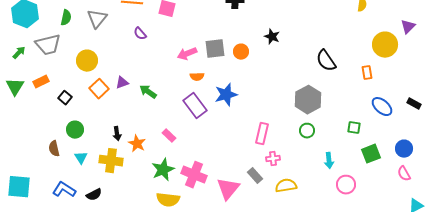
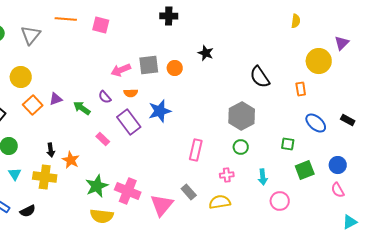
purple semicircle: (140, 34) -> (105, 97), moved
pink rectangle: (169, 136) -> (103, 139), moved
pink cross: (273, 159) -> (227, 175), moved

